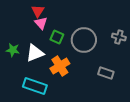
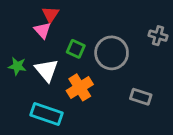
pink triangle: (41, 23) -> (43, 30), moved
gray cross: (119, 37) -> (158, 36), moved
white triangle: (35, 53) -> (46, 70), turned -48

